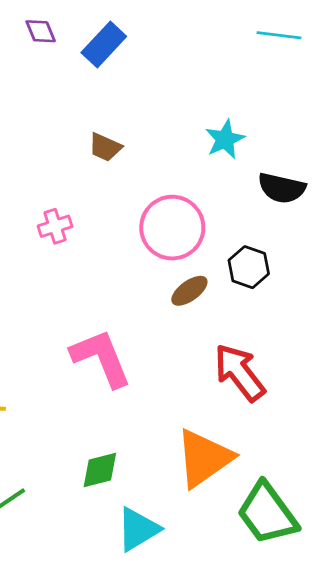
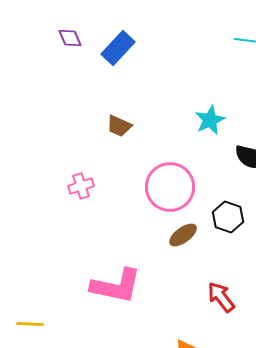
pink L-shape: (101, 358) -> (116, 286), turned 124
red arrow: (239, 372) -> (221, 297), size x0.7

